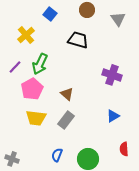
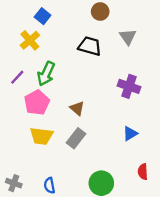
blue square: (50, 14) -> (43, 16), moved
gray triangle: (118, 19) -> (128, 37), moved
blue semicircle: (57, 155) -> (49, 185), moved, turned -32

